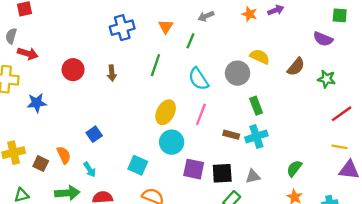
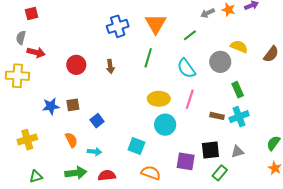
gray arrow: (206, 16) -> (208, 13), moved
orange triangle: (166, 27) -> (156, 24), size x1.6
green line: (190, 41) -> (190, 35), moved, turned 32
blue star: (37, 103) -> (51, 106), moved
yellow ellipse: (166, 112) -> (159, 99), turned 65
brown square: (41, 164) -> (73, 105), moved, turned -32
purple square: (194, 169) -> (186, 161), moved
cyan arrow: (90, 170) -> (94, 152), turned -48

